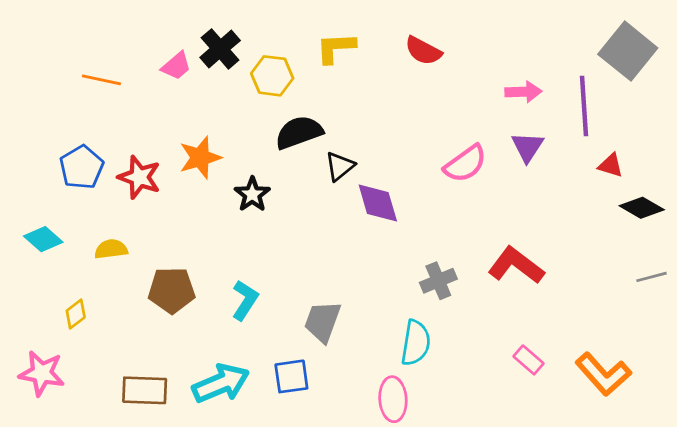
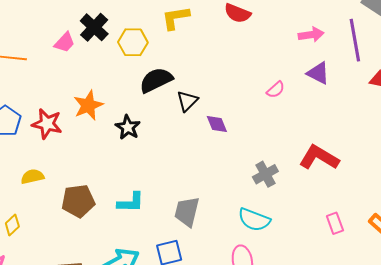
purple triangle: (527, 147) -> (318, 73), turned -30
pink semicircle: (465, 164) -> (276, 90), size x0.6
purple diamond: (378, 203) -> (217, 124), size x0.7
cyan L-shape: (245, 300) -> (131, 202), turned 64
cyan semicircle: (416, 343) -> (254, 220), turned 108
pink rectangle: (529, 360) -> (335, 223), turned 35

